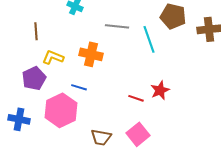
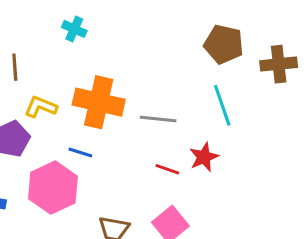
gray line: (117, 26) -> (158, 119), moved
cyan line: (149, 39) -> (222, 105), moved
orange cross: (91, 54) -> (99, 102), size x1.4

